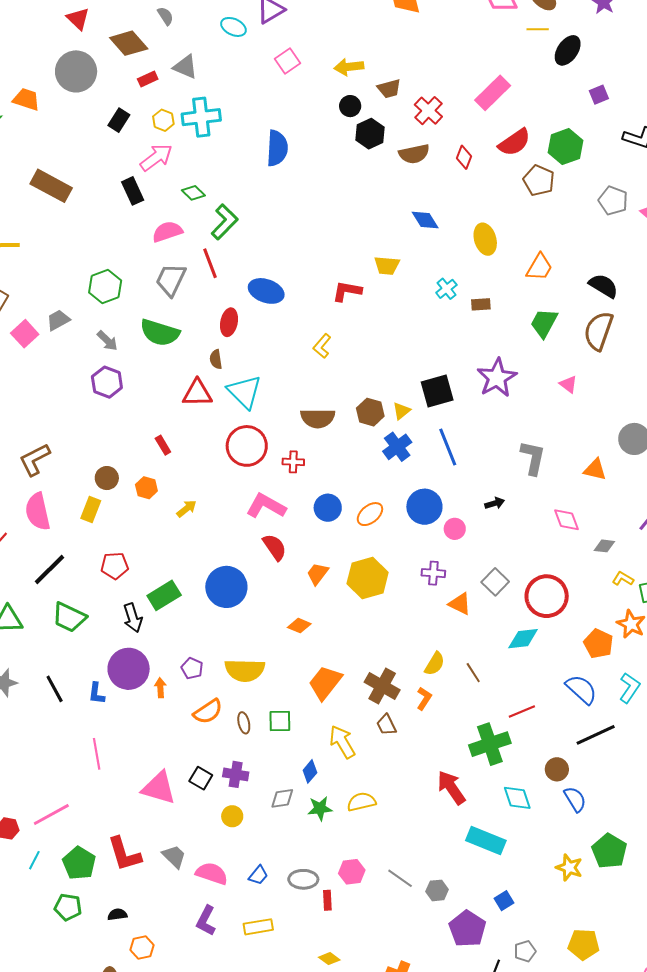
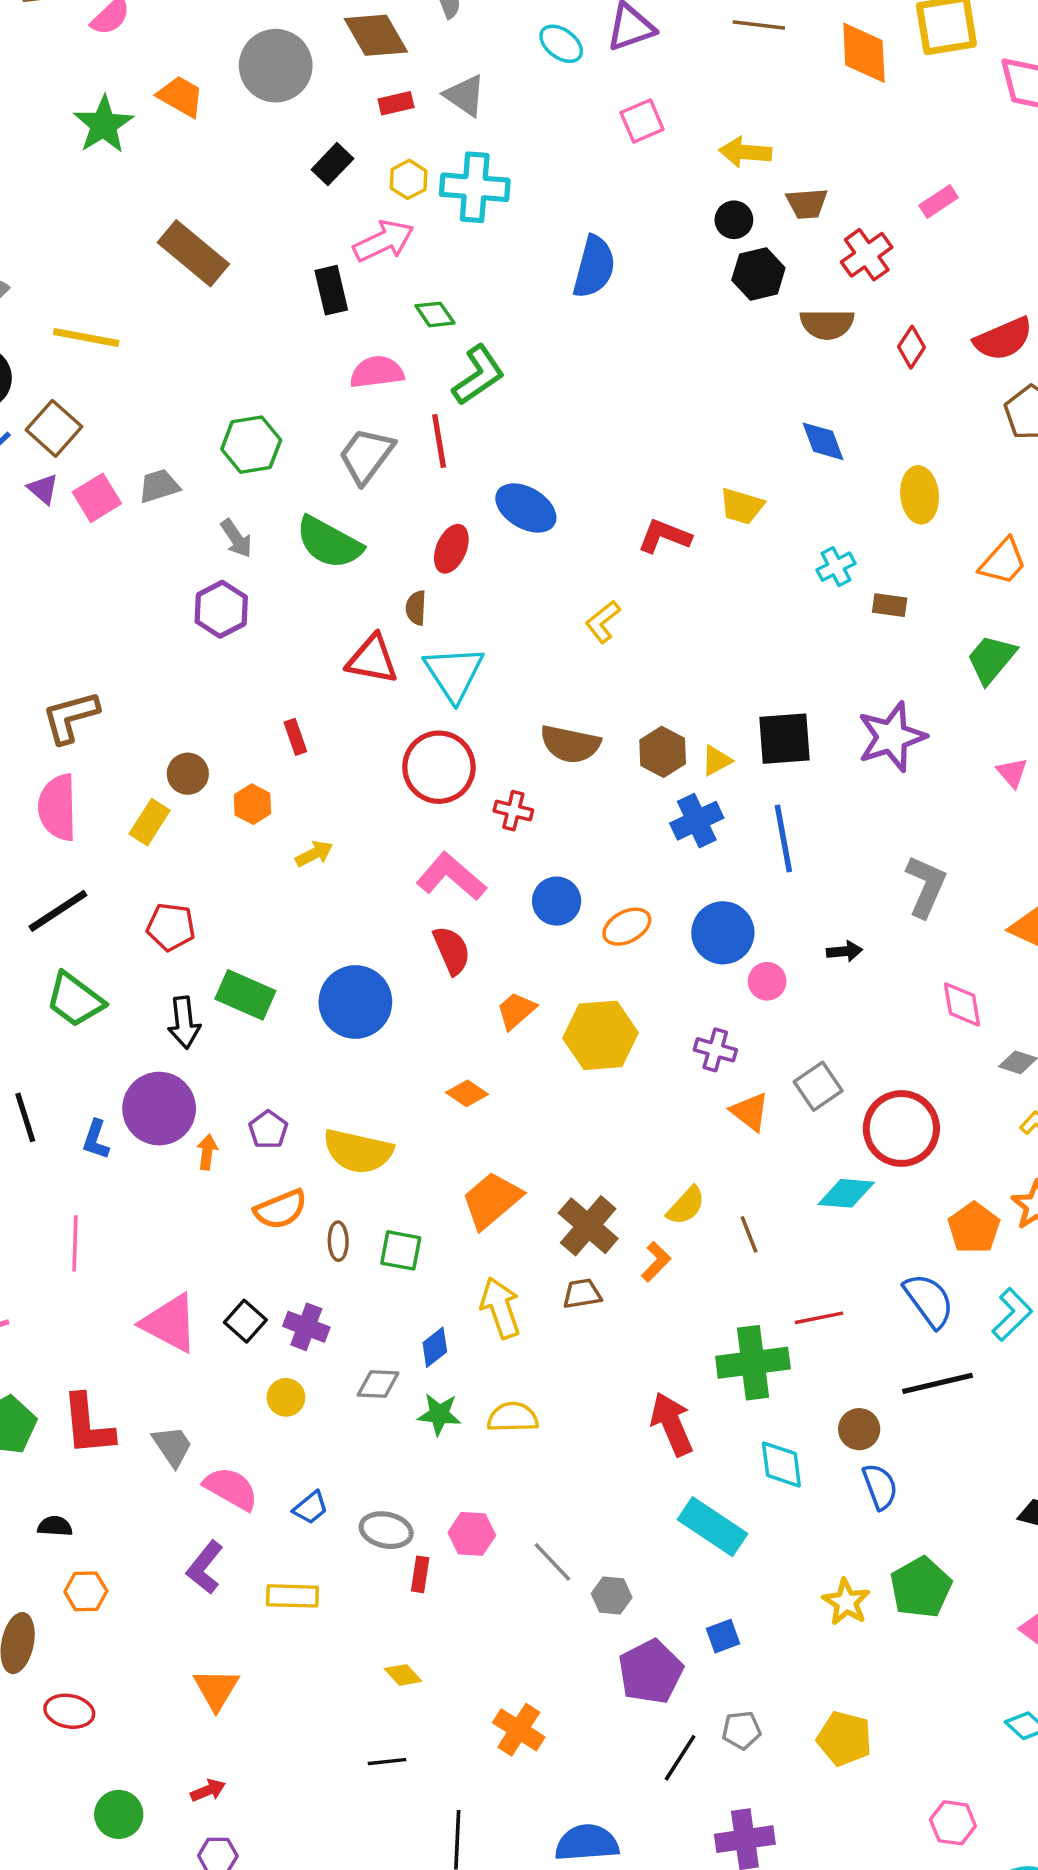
pink rectangle: (493, 93) -> (939, 201), moved, size x0.6
green rectangle: (164, 595) -> (245, 995), turned 44
brown trapezoid: (386, 725) -> (582, 1294), turned 95

